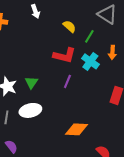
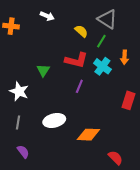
white arrow: (35, 11) -> (47, 16), turned -48
gray triangle: (107, 14) -> (107, 19), moved
green triangle: (31, 82) -> (43, 70), moved
white ellipse: (30, 110) -> (54, 120), moved

